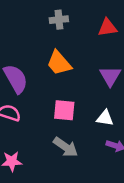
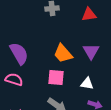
orange trapezoid: (59, 63) -> (63, 53), moved

